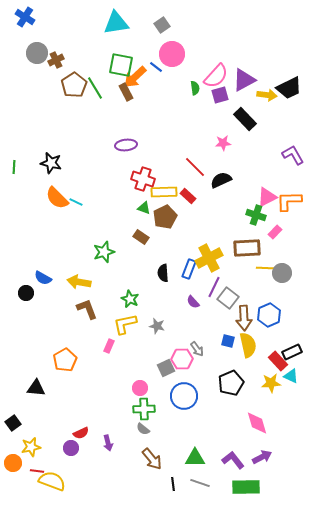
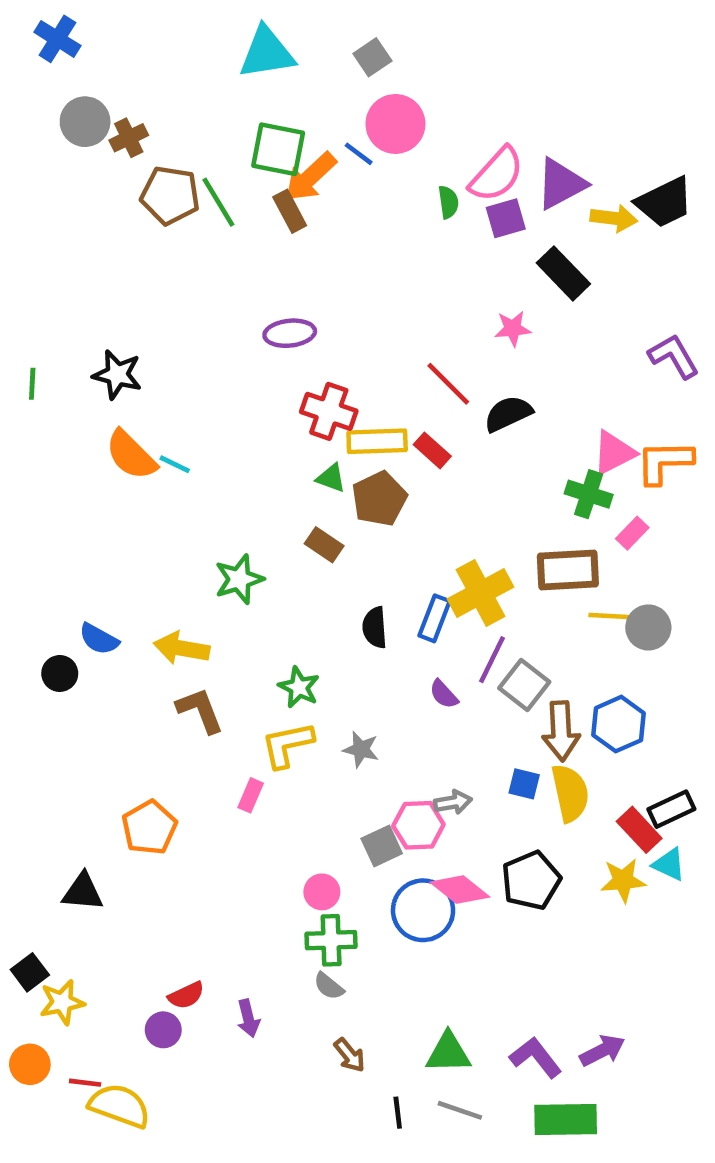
brown pentagon: (74, 85) -> (170, 195), turned -30
gray arrow: (197, 349) -> (453, 802), turned -63
pink diamond: (257, 423) -> (460, 890), moved, turned -35
yellow star: (31, 447) -> (62, 1002), moved
brown arrow: (152, 459) -> (349, 1055), size x0.7

